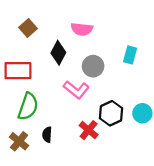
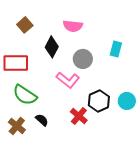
green semicircle: (28, 107) -> (25, 95), turned 105
black semicircle: (47, 135) -> (42, 120), turned 128

